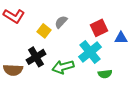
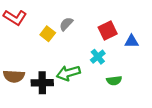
cyan cross: (90, 52) -> (98, 57), size x0.6
black cross: (36, 57) -> (42, 83), moved, turned 30

